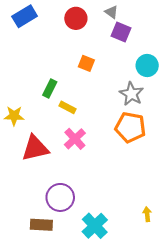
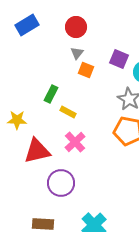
gray triangle: (112, 12) -> (77, 53), moved, turned 32
purple square: (121, 32) -> (119, 59), moved
purple circle: (60, 197) -> (61, 183), moved

